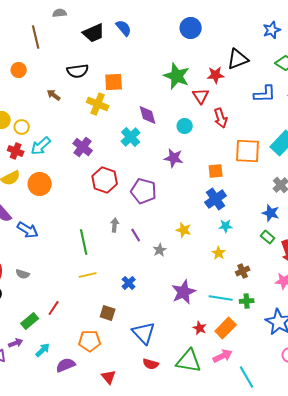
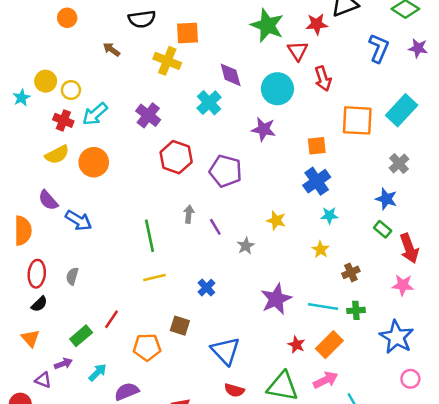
blue L-shape: (265, 94) -> (379, 48), turned -65
cyan circle: (185, 126) -> (277, 89), size x1.6
gray semicircle: (23, 274) -> (72, 276), turned 88
orange pentagon: (90, 341) -> (147, 347), moved

